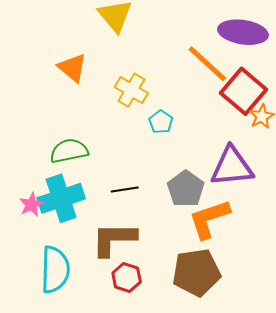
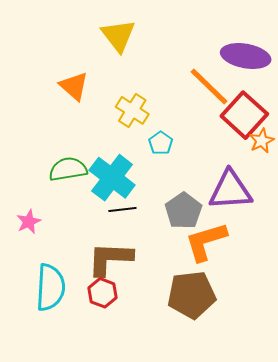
cyan cross: (61, 198) -> (112, 178), moved, turned -36
red hexagon: (127, 277) -> (102, 293), moved

